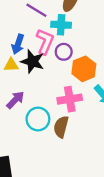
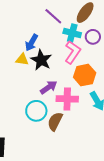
pink L-shape: (45, 42) -> (73, 52), moved
purple circle: (64, 52) -> (93, 37), moved
purple arrow: (15, 100) -> (49, 87), moved

